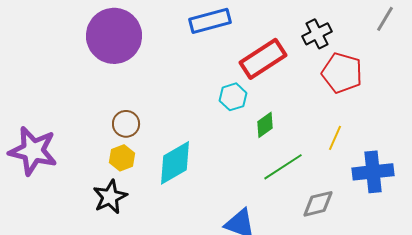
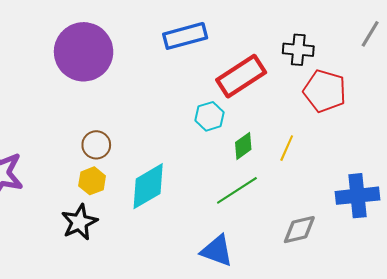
black cross: (317, 34) -> (298, 50), turned 32
yellow line: (335, 138) -> (287, 148), moved
green line: (283, 167) -> (237, 190), moved

